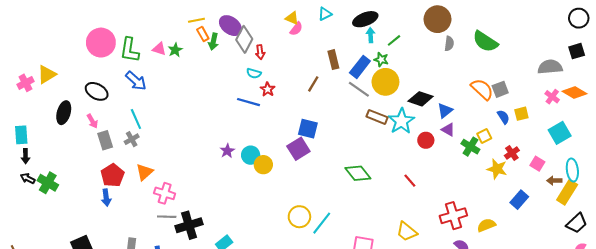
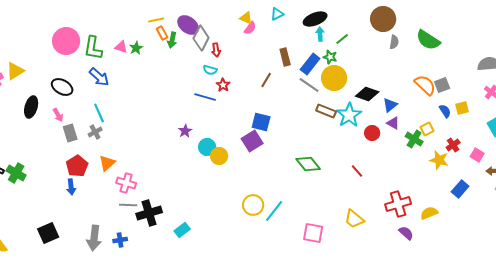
purple star: (227, 151) -> (185, 131), moved

